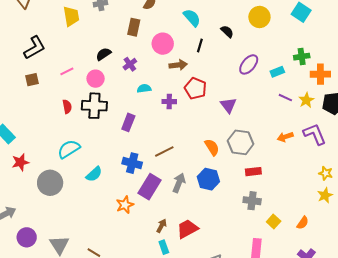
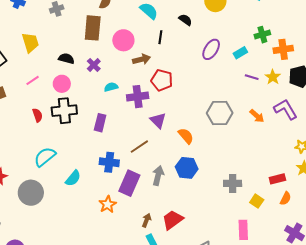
yellow trapezoid: (71, 16) -> (30, 42), moved
brown rectangle: (134, 27) -> (93, 28), size x1.4
black semicircle: (103, 54) -> (66, 58), turned 56
purple cross: (169, 102) -> (138, 97), size x1.5
purple triangle: (228, 105) -> (158, 120), moved
orange arrow: (285, 137) -> (257, 116), turned -112
gray hexagon: (241, 142) -> (220, 113), moved
red rectangle: (253, 172) -> (277, 179), moved

